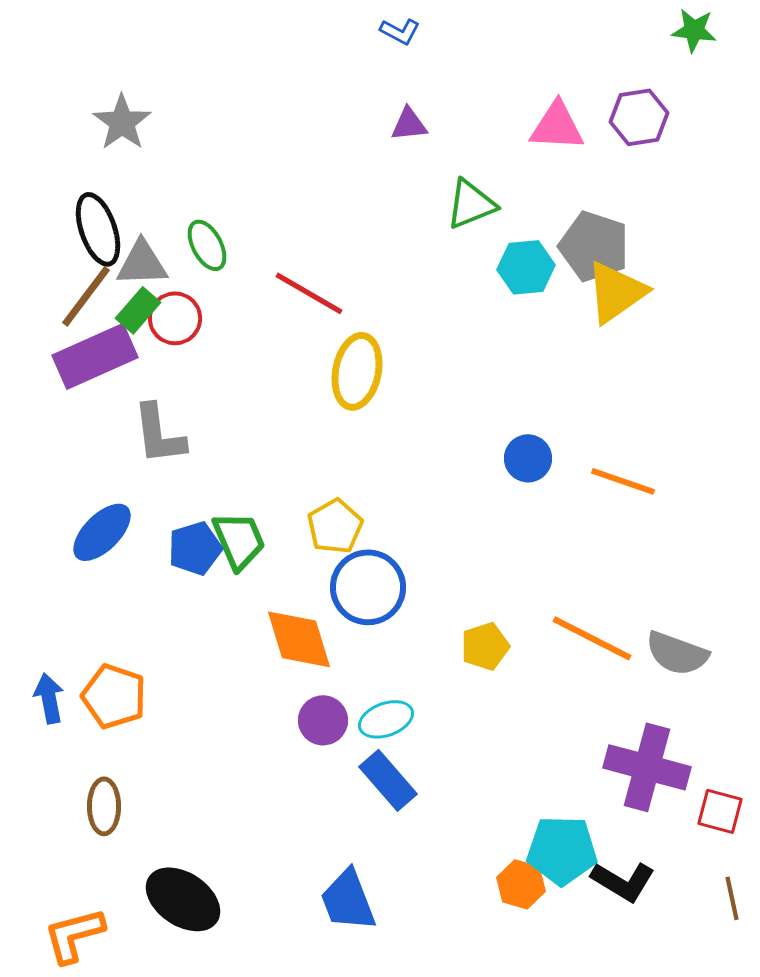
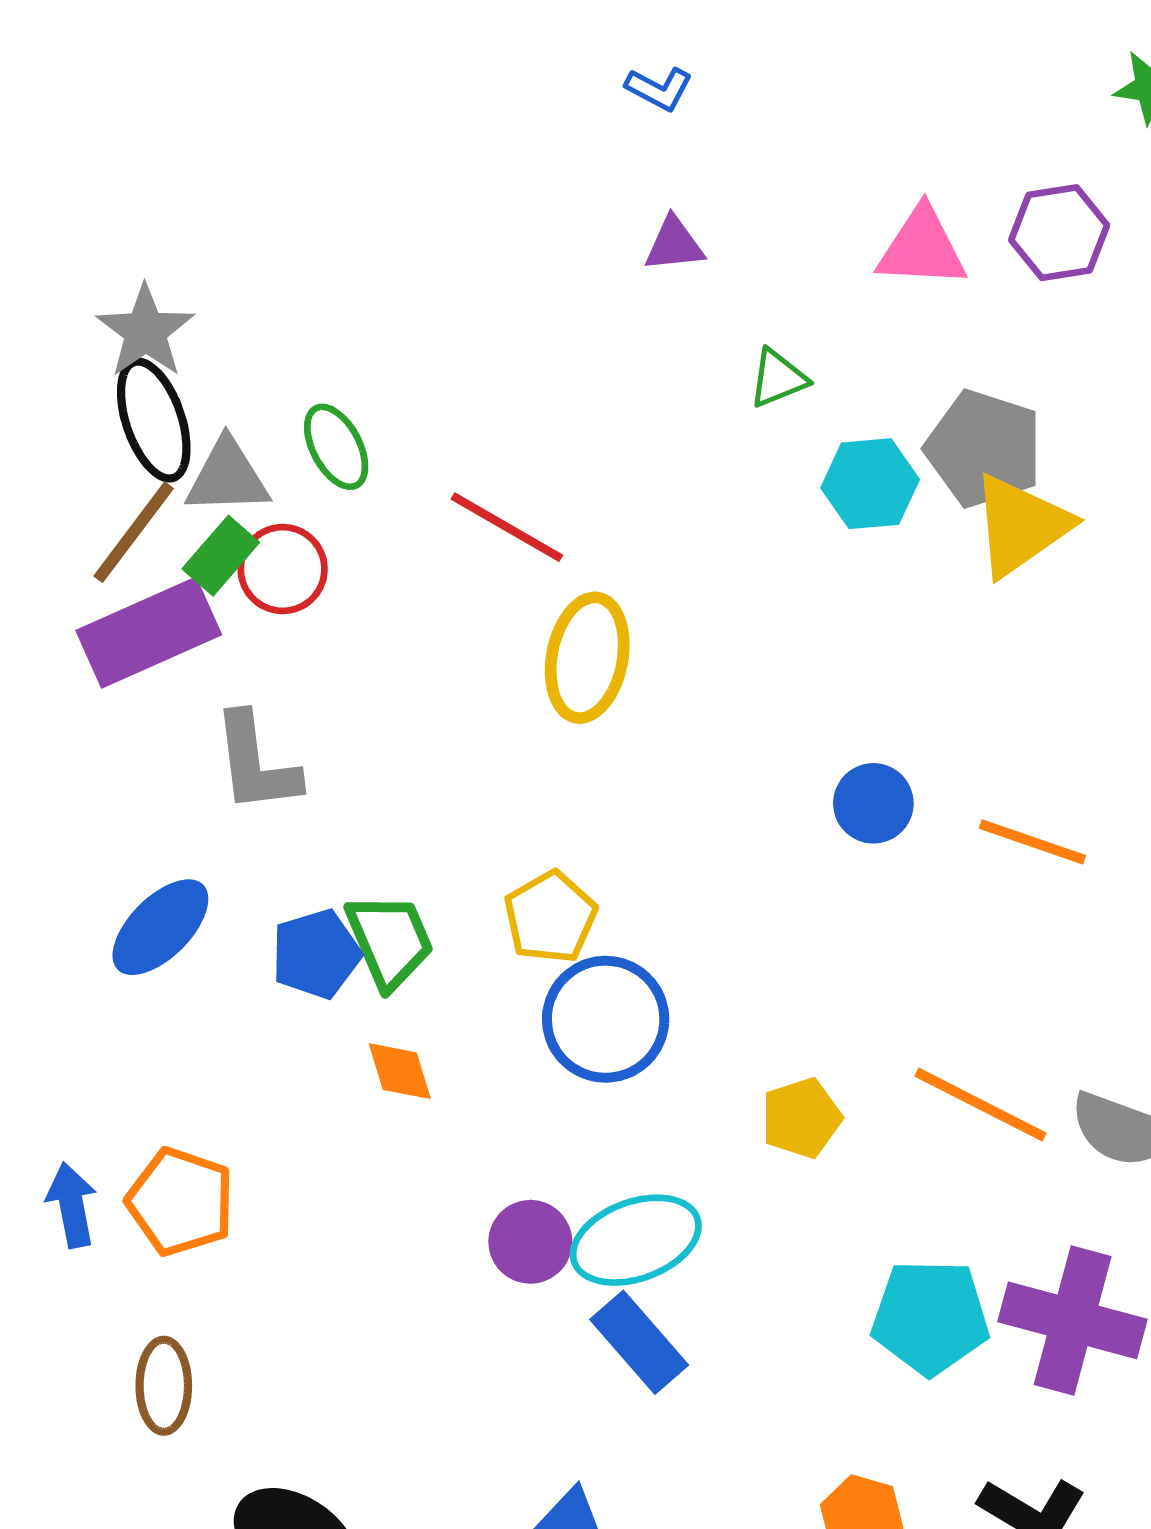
gray star: (122, 122) -> (145, 331), moved
green triangle: (471, 204) -> (778, 378), size x0.7
orange diamond: (299, 639) -> (400, 1071), moved, size x0.6
cyan ellipse: (386, 719) -> (636, 1240), size x1.4
cyan pentagon: (562, 850) -> (930, 1317), moved

